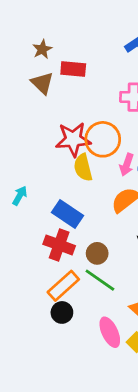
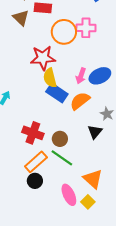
orange circle: (103, 139) -> (64, 32), moved
blue rectangle: (68, 214) -> (57, 93), moved

